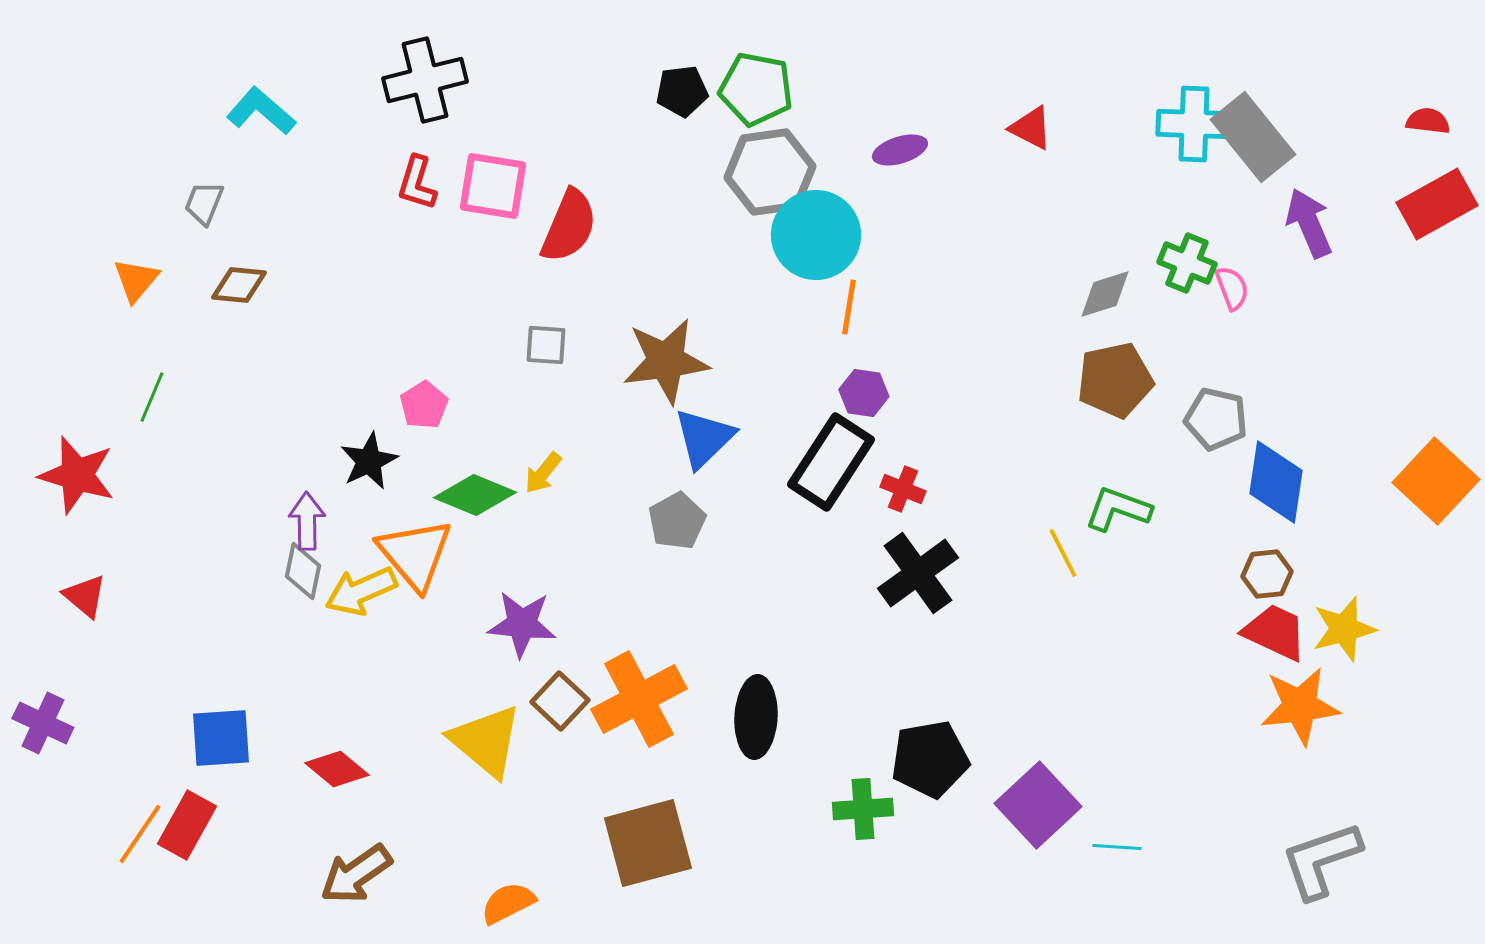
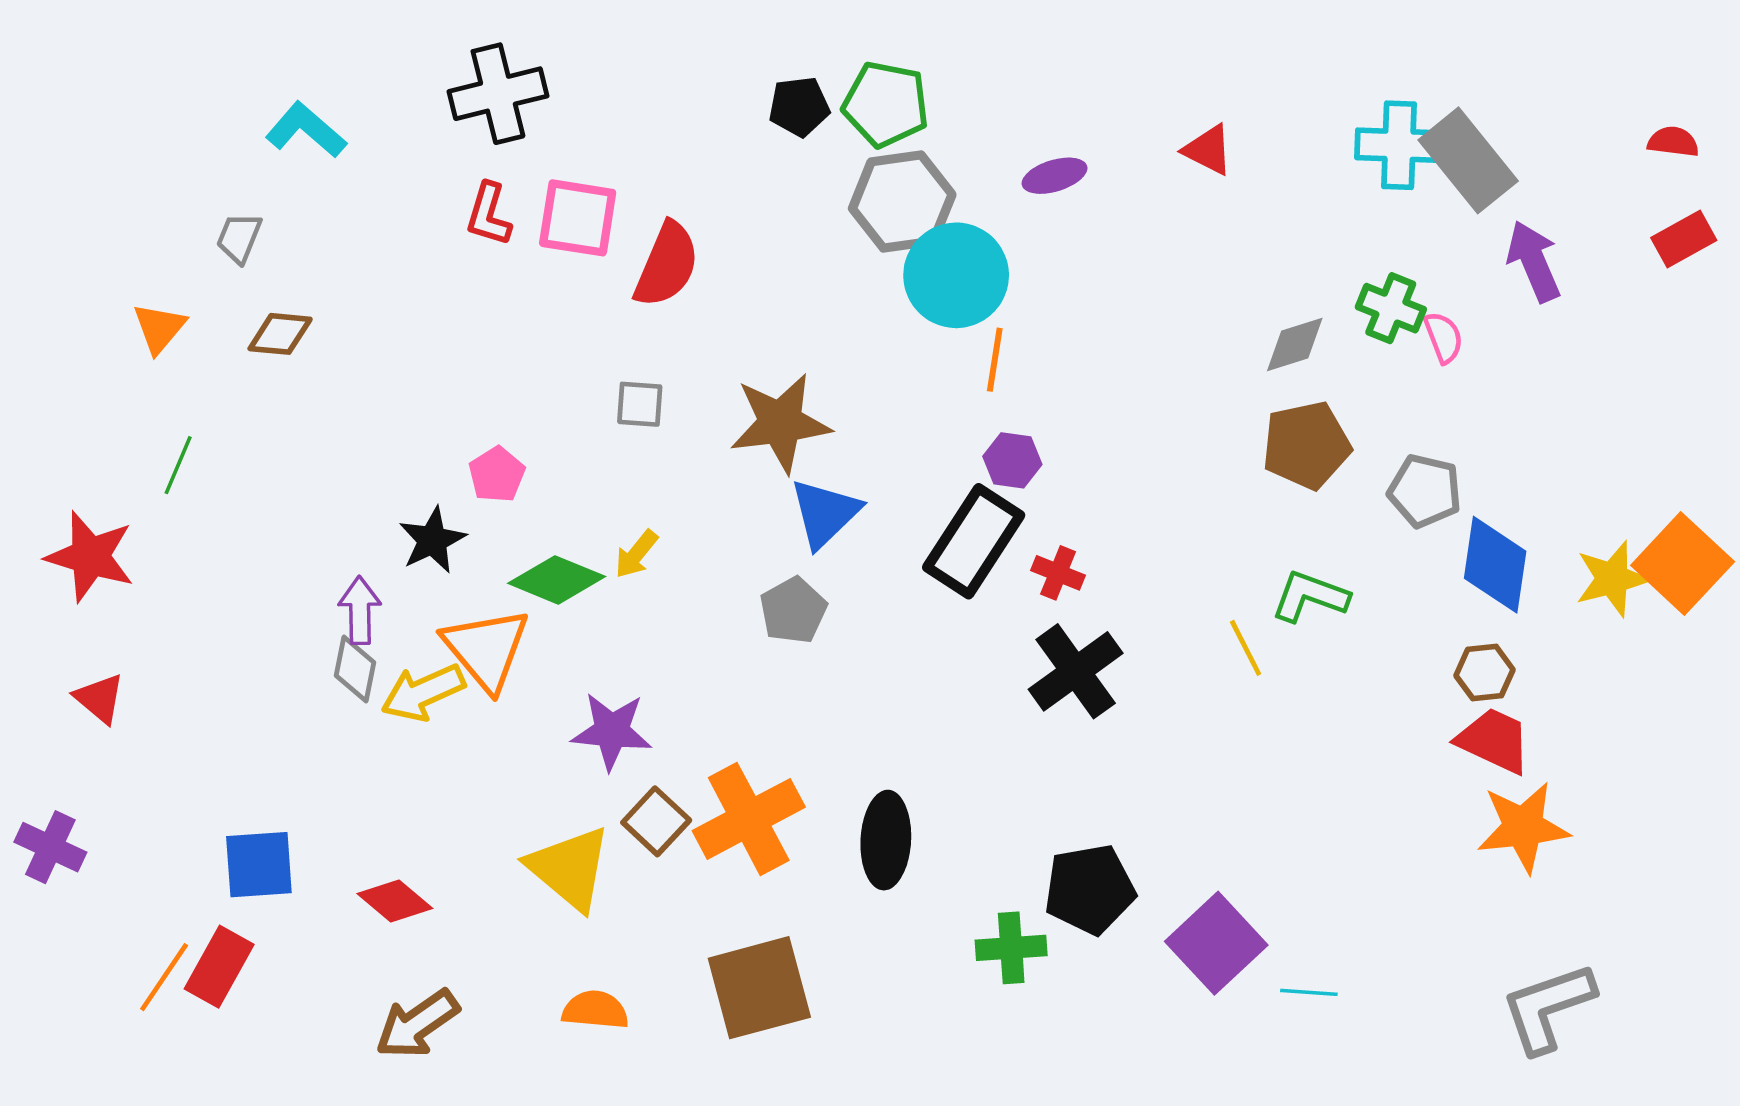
red rectangle: (1437, 204) -> (1684, 239), size x0.7
yellow star: (1344, 629) -> (1612, 579), moved
orange semicircle: (508, 903) -> (595, 1010), moved, turned 32

